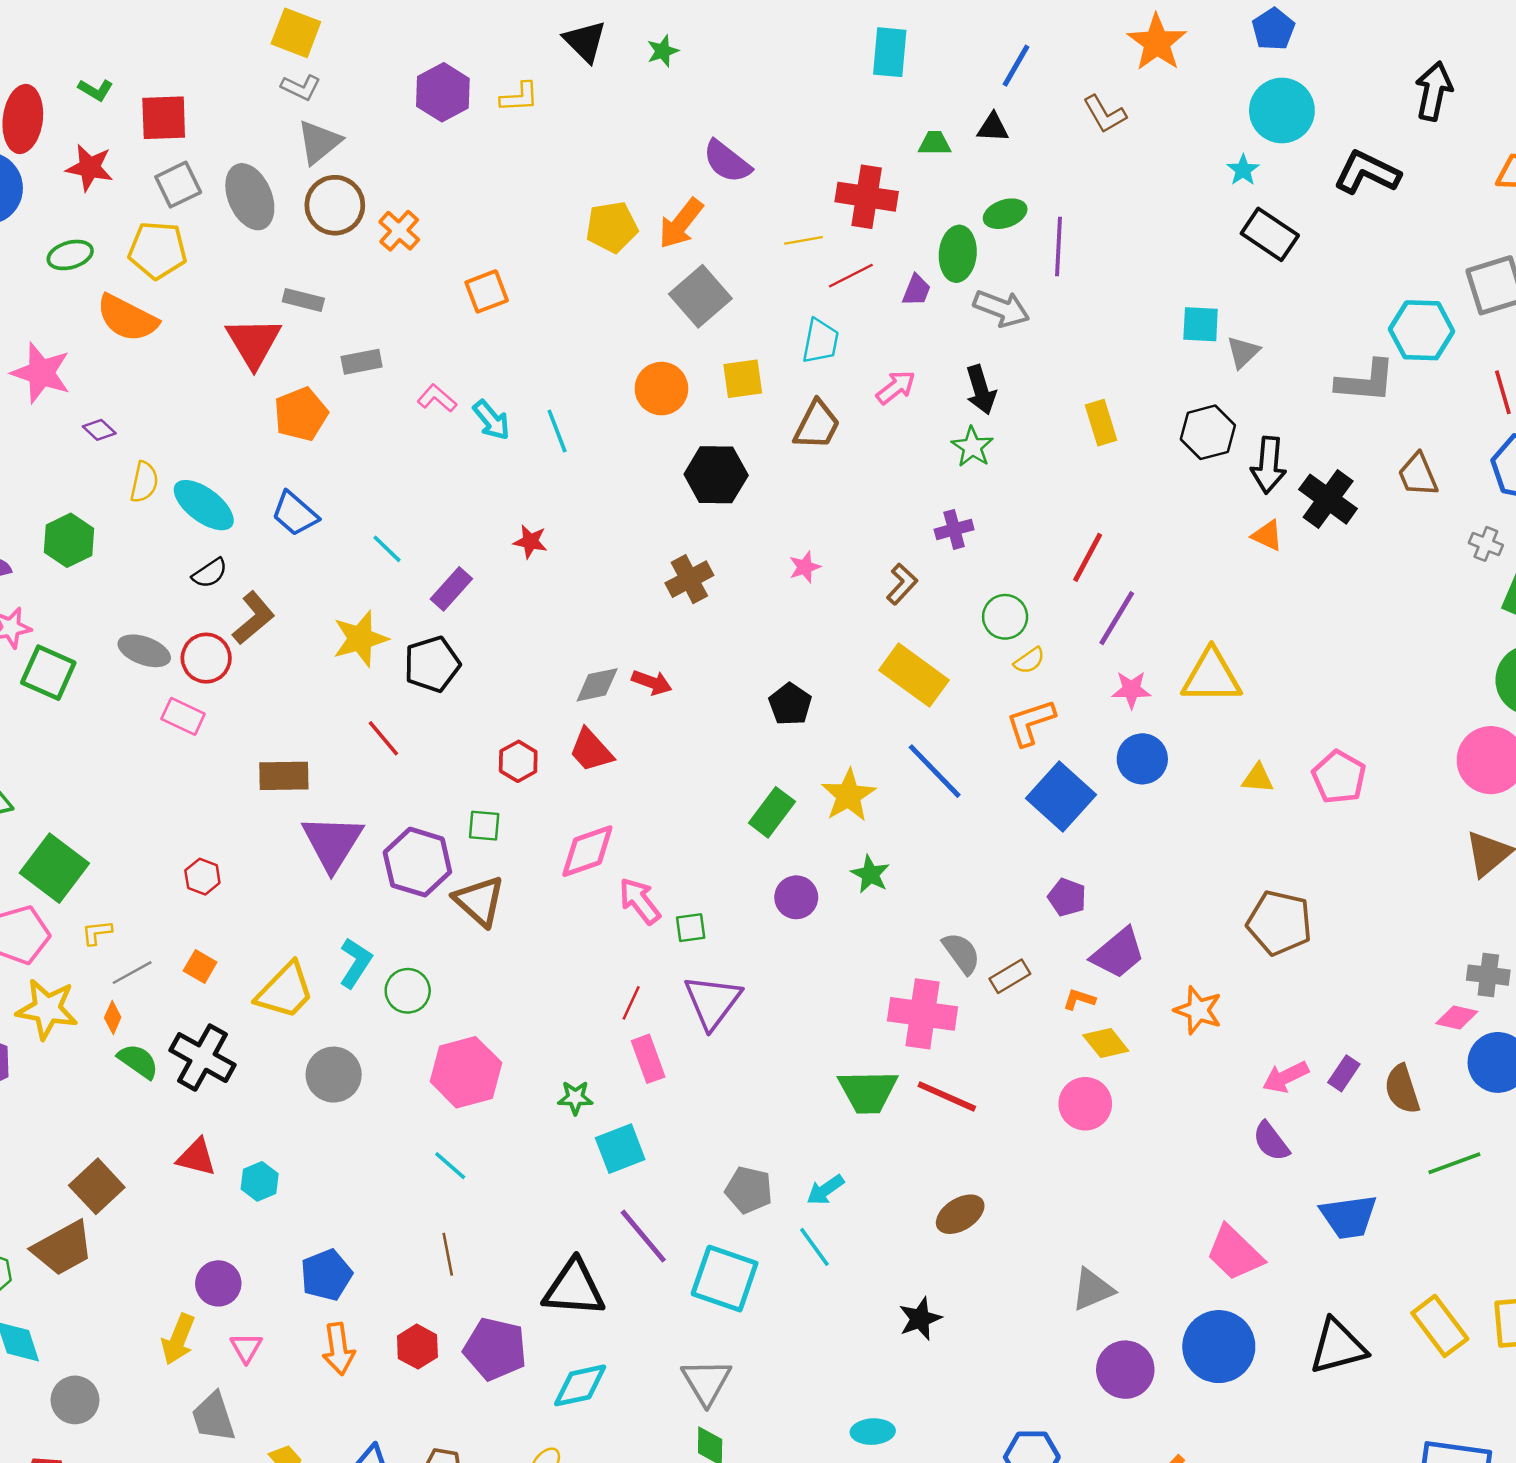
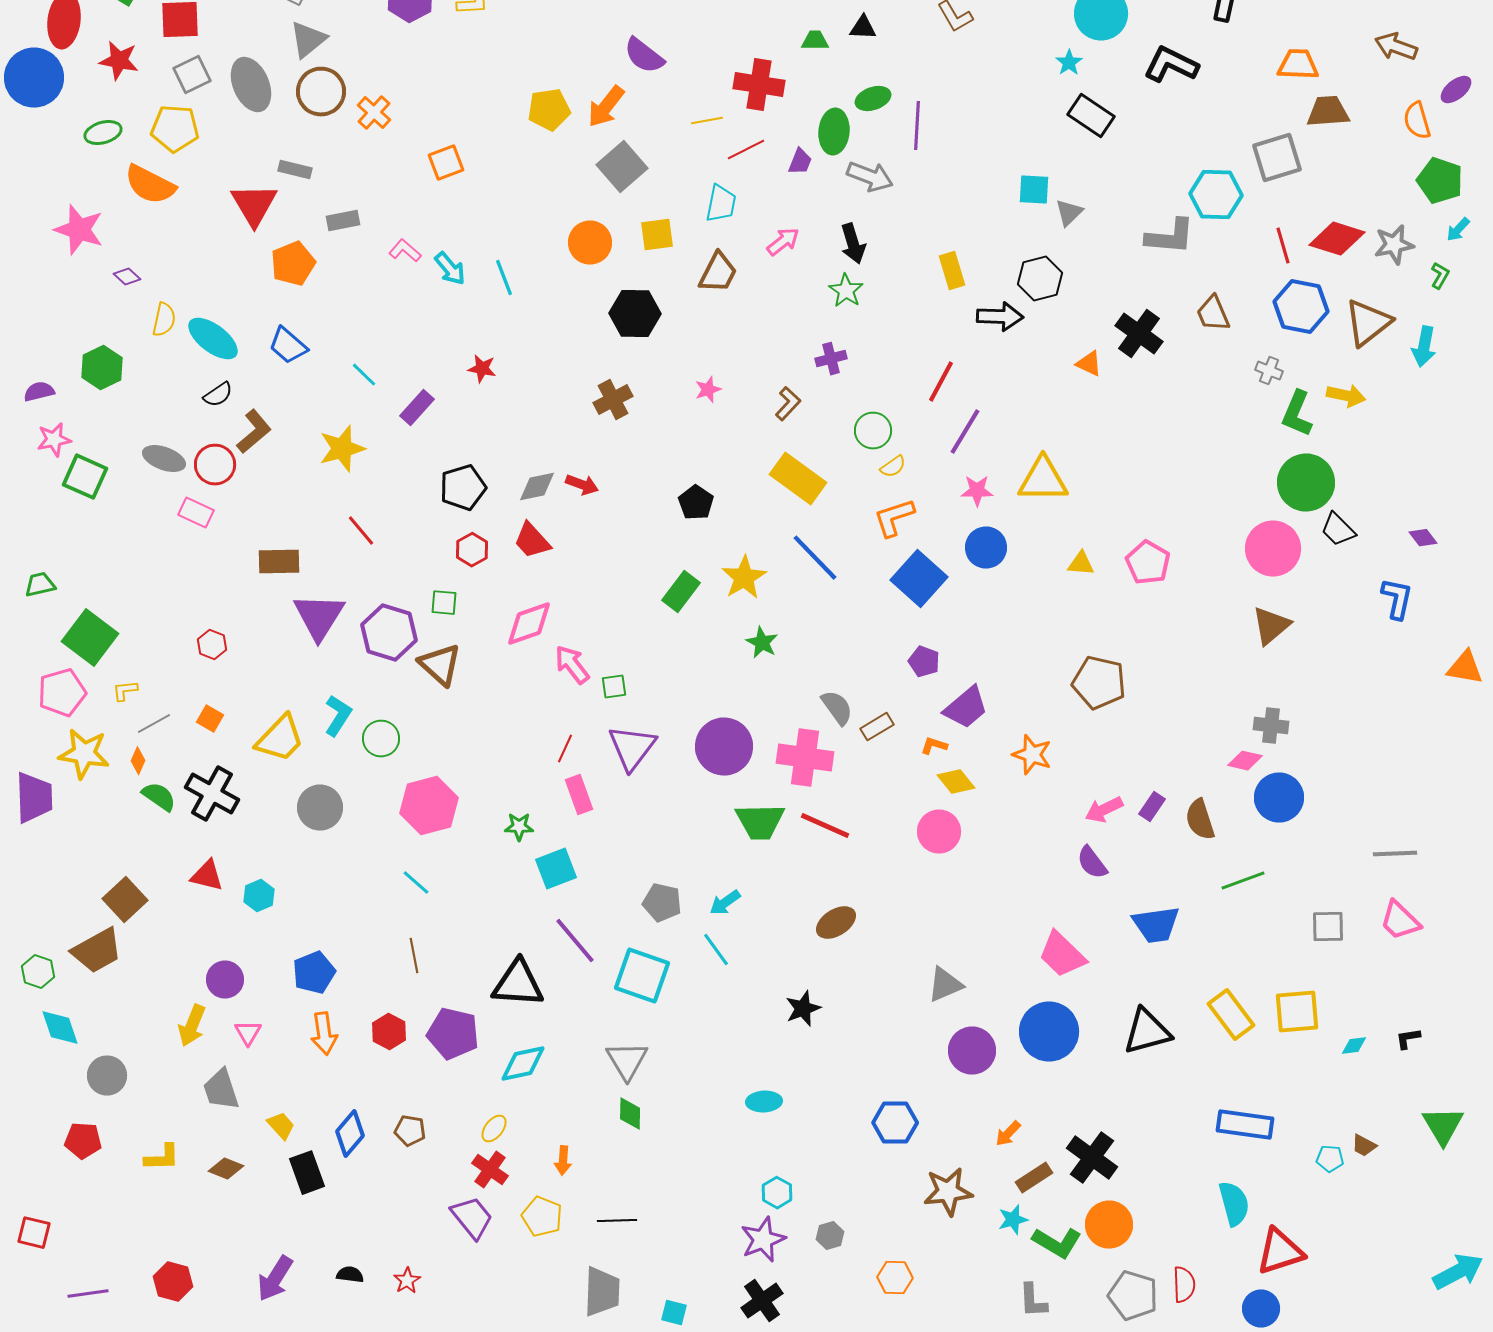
black arrow: (1269, 465) -> (1000, 317), moved, turned -93
black pentagon: (432, 664) -> (463, 488), moved
purple circle: (796, 897) -> (724, 747), moved, size x1.6

